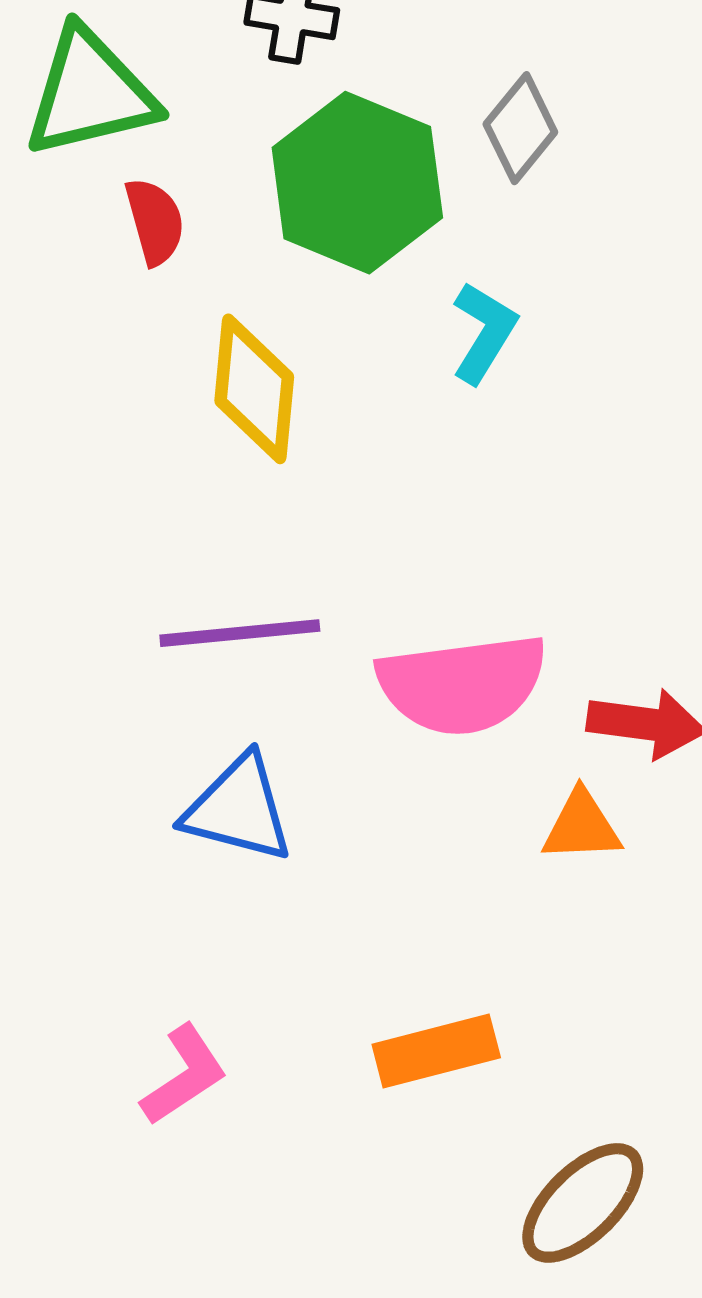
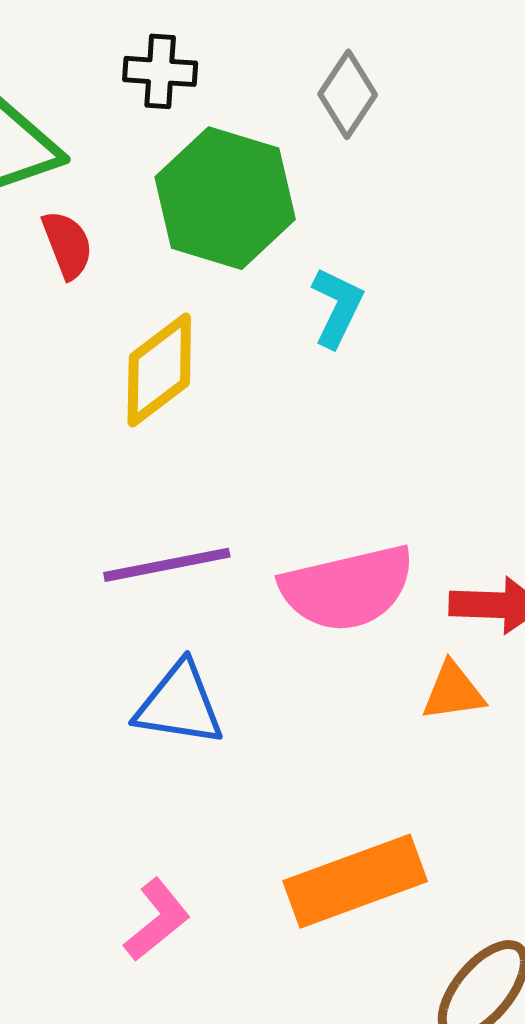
gray diamond: (520, 128) -> (348, 94), moved
yellow diamond: (254, 389) -> (159, 370), turned 53
orange rectangle: (436, 1051) -> (355, 881), size x1.4

